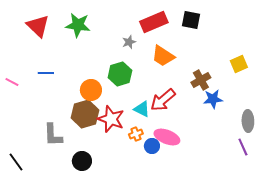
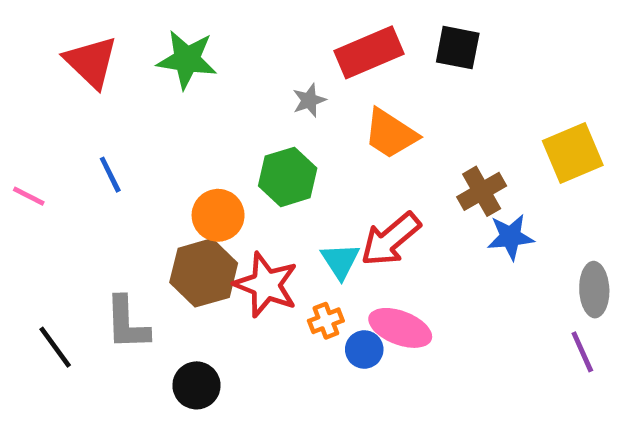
yellow square: (239, 64) -> (573, 153), size x1.4
blue line: (46, 73) -> (110, 175), turned 63
cyan triangle: (142, 109) -> (340, 261), turned 30
black line: (16, 162) -> (55, 347), moved

